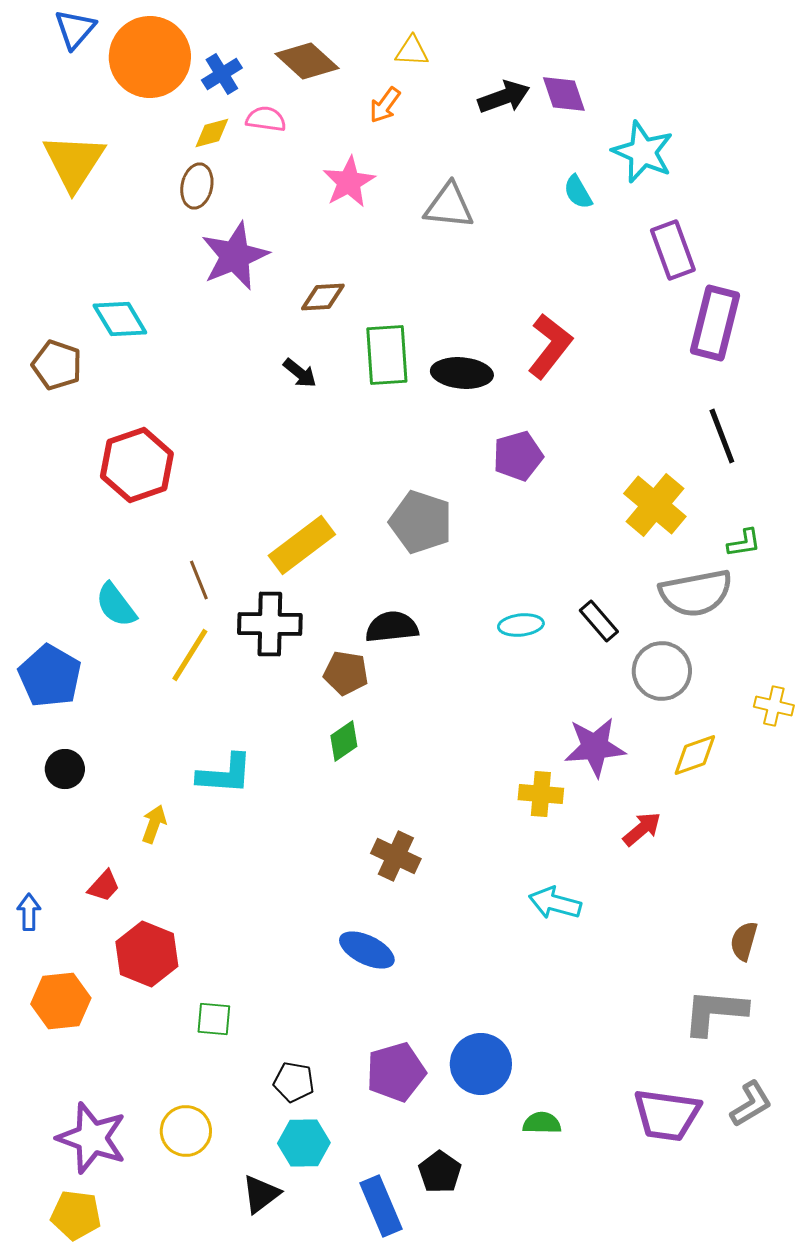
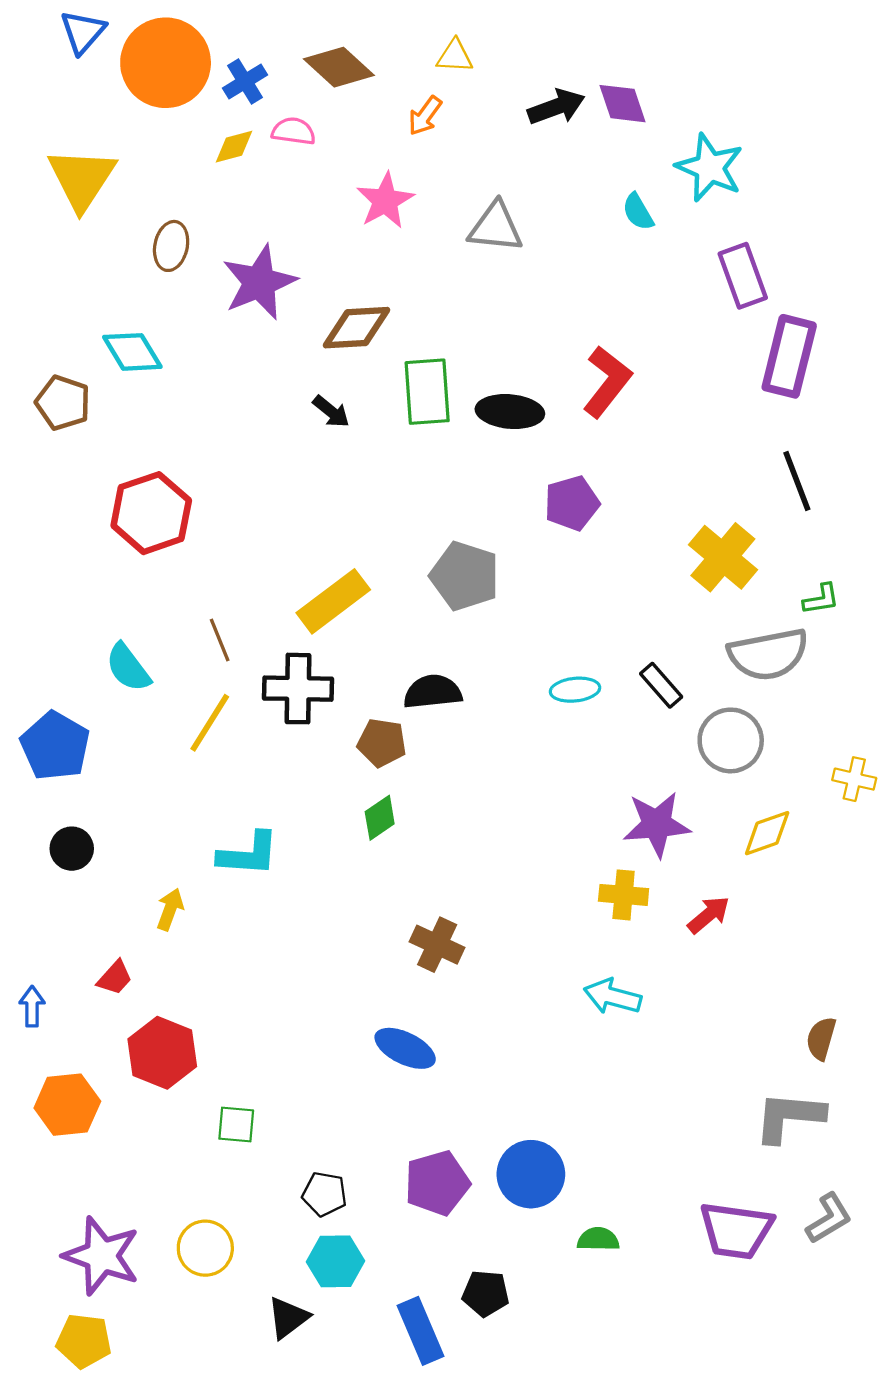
brown ellipse: (197, 186) -> (171, 246), moved
brown diamond: (323, 297) -> (356, 328), size x1.4
yellow cross: (541, 794) -> (624, 895), moved
black pentagon: (440, 1172) -> (486, 1293), turned -30

